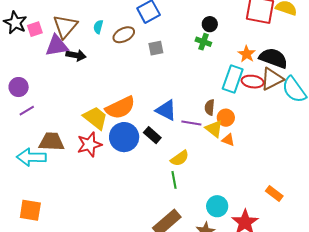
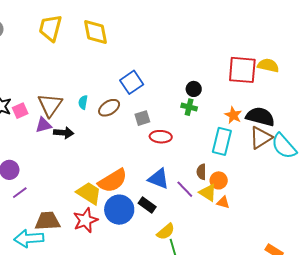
purple triangle: (57, 46) -> (43, 125), size x0.7
red ellipse: (253, 82) -> (161, 137), moved
purple line: (191, 123) -> (185, 189), turned 42
yellow semicircle: (180, 158) -> (166, 232), moved

